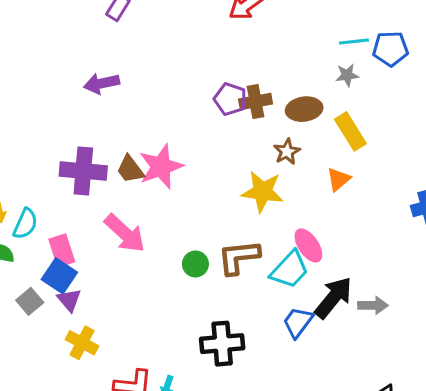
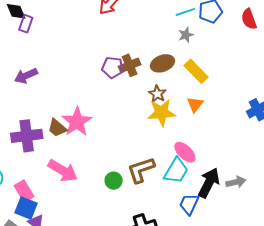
yellow star: (263, 192) -> (161, 113), moved

